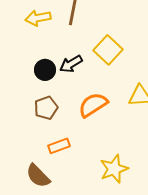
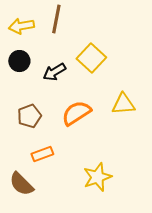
black circle: (45, 70) -> (19, 61), moved

